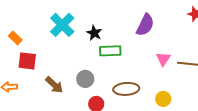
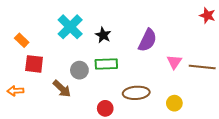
purple semicircle: (145, 25) -> (148, 40), moved
green rectangle: (110, 51) -> (106, 64), moved
gray circle: (85, 79) -> (79, 70), moved

